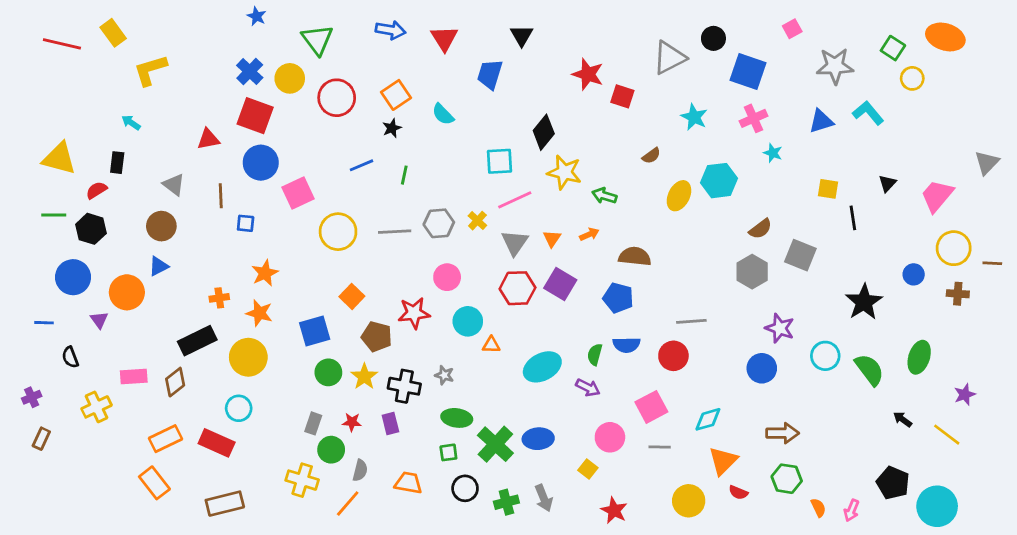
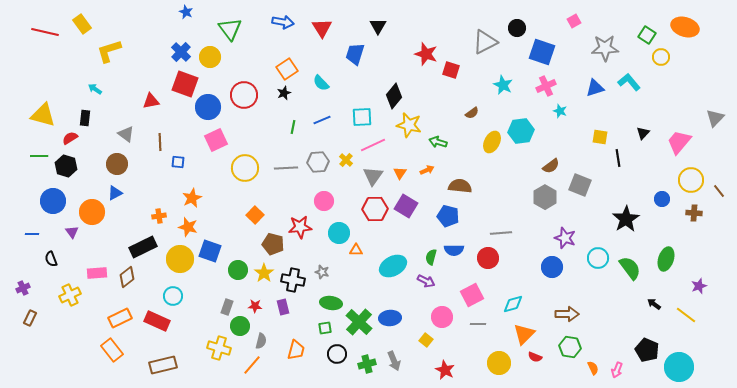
red circle: (337, 98) -> (244, 95), moved
blue circle: (261, 163) -> (208, 107), moved
blue line: (361, 165) -> (322, 120), moved
brown line: (992, 263) -> (719, 191), turned 48
blue square: (315, 331) -> (210, 251), moved, turned 35
orange trapezoid: (408, 483) -> (296, 350), turned 95

